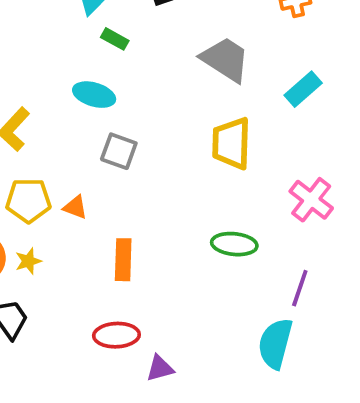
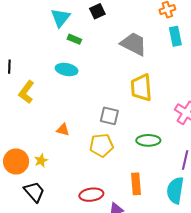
cyan rectangle: (303, 89) -> (175, 36), moved, turned -54
gray square: (119, 151) -> (109, 116), moved
yellow pentagon: (28, 200) -> (101, 145), moved
orange rectangle: (123, 260) -> (136, 184), moved

